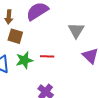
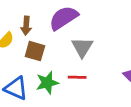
gray triangle: (76, 30) -> (82, 47), moved

